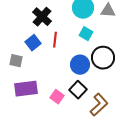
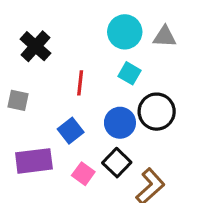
black cross: (42, 17) -> (36, 46), moved
blue square: (33, 43) -> (71, 131), moved
gray square: (16, 61) -> (18, 100), moved

